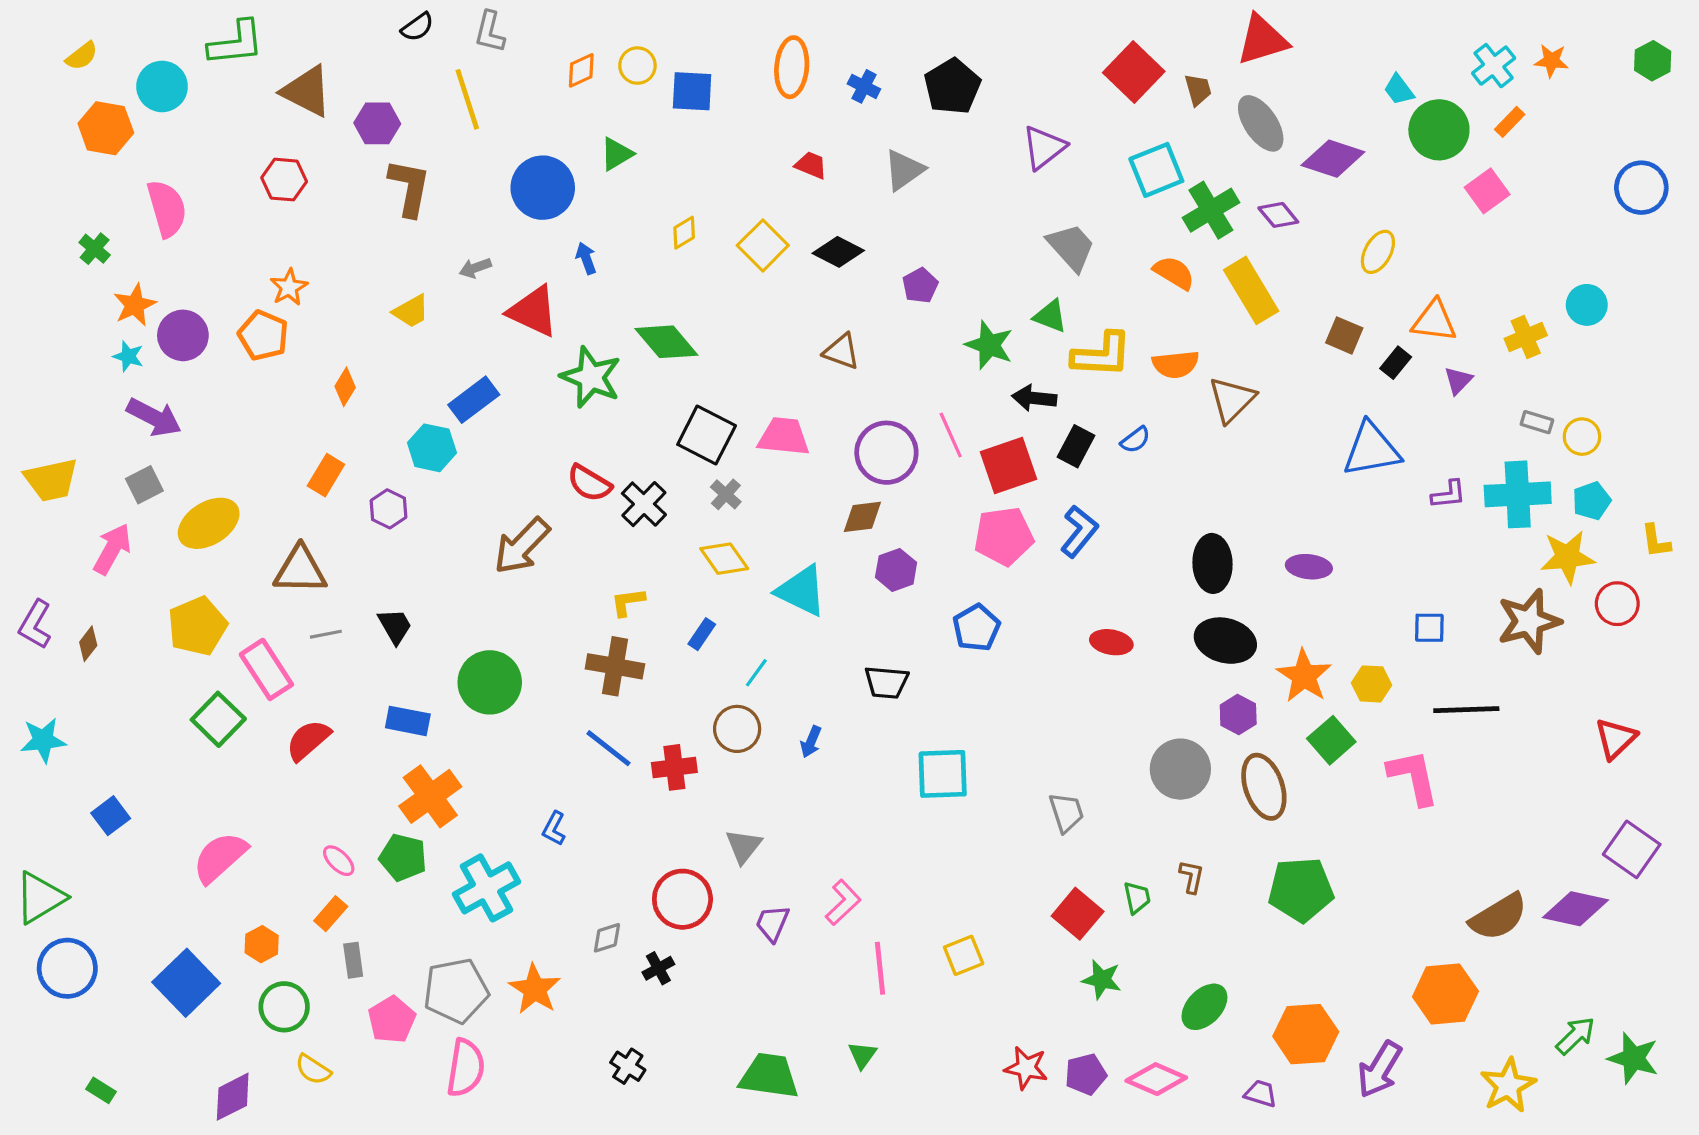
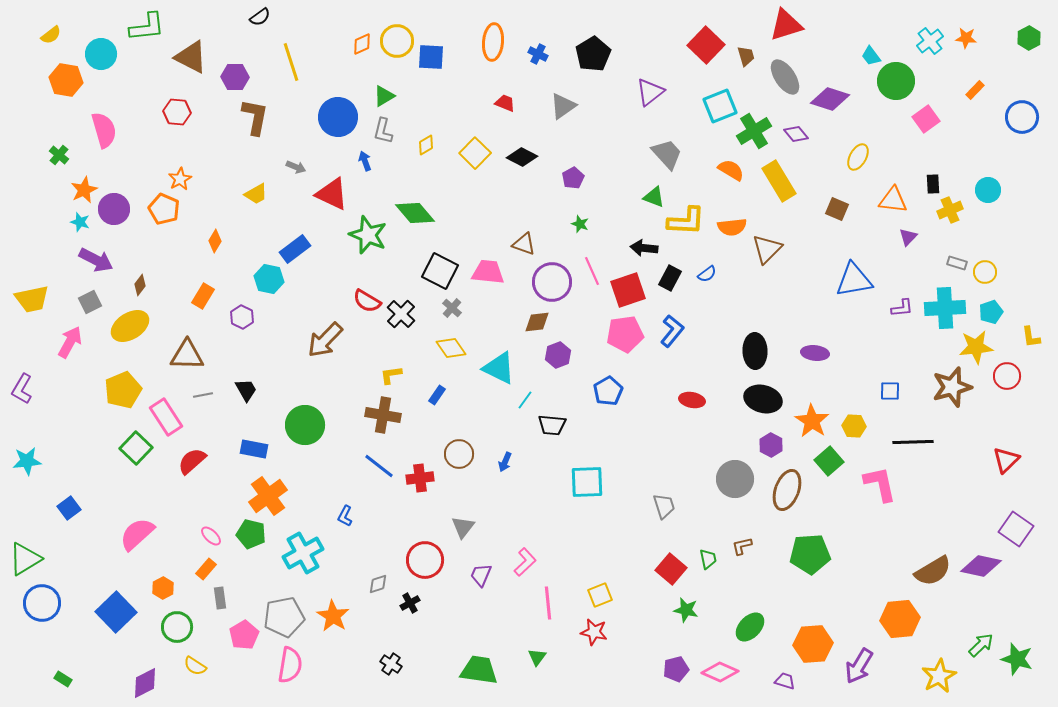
gray L-shape: (490, 32) -> (383, 131), moved
yellow circle: (637, 66) -> (397, 41), size x1.4
orange rectangle: (1510, 122) -> (975, 90), moved
gray arrow: (475, 268) -> (296, 167), turned -138
green star: (989, 345) -> (580, 224), moved, size x0.6
brown triangle: (841, 351) -> (524, 244), moved
black rectangle: (1396, 363) -> (933, 184), moved, turned -42
brown diamond: (88, 644) -> (140, 285), moved
cyan line: (756, 673) -> (525, 400), moved
brown ellipse: (1264, 787) -> (787, 490), turned 39
brown L-shape: (1192, 877) -> (742, 546), turned -115
red star: (1026, 1068) -> (594, 632), moved

